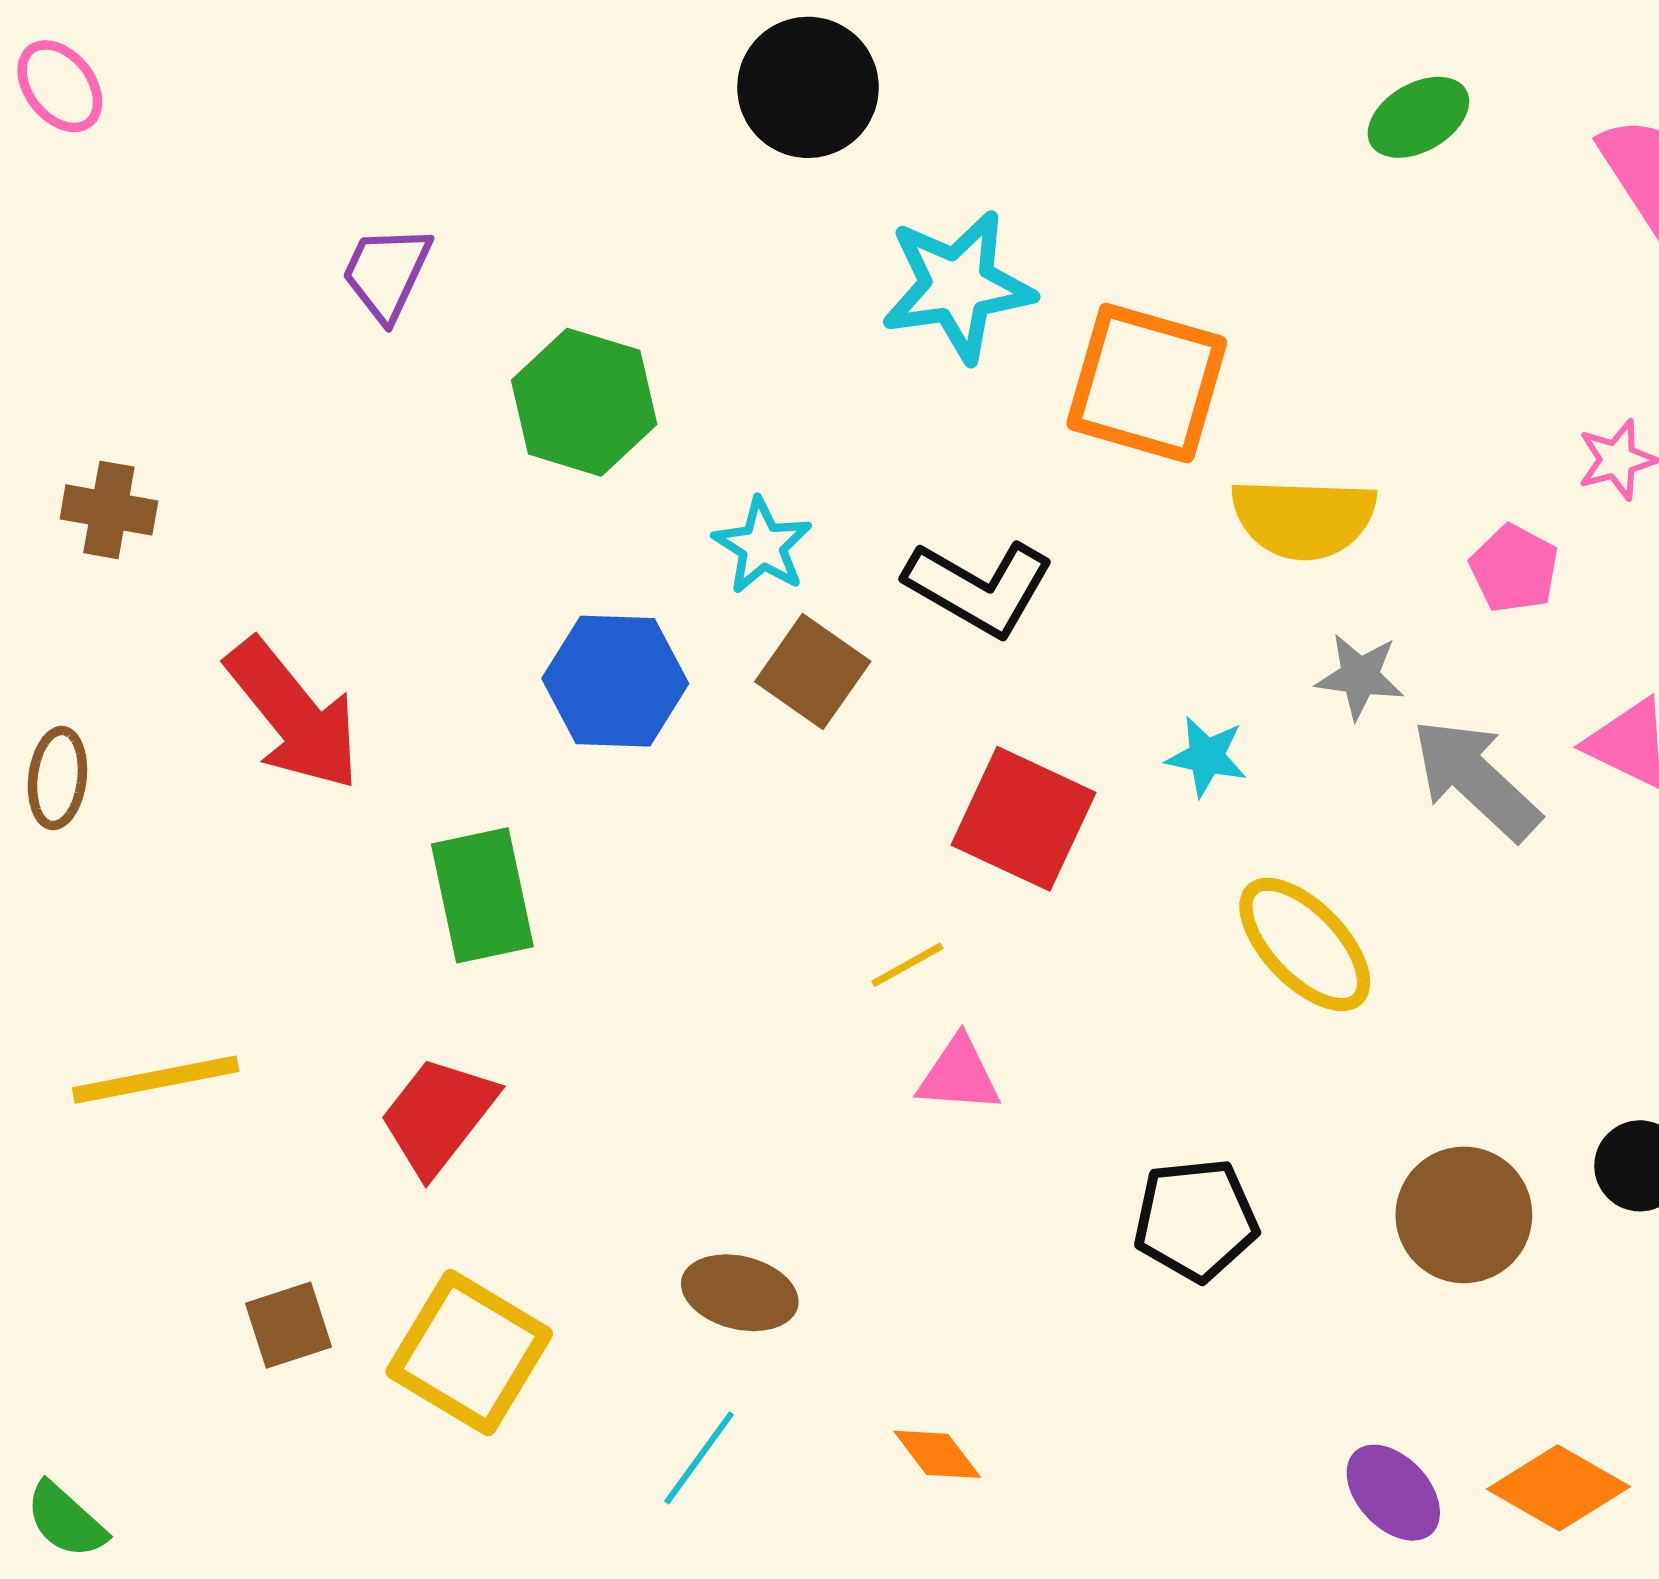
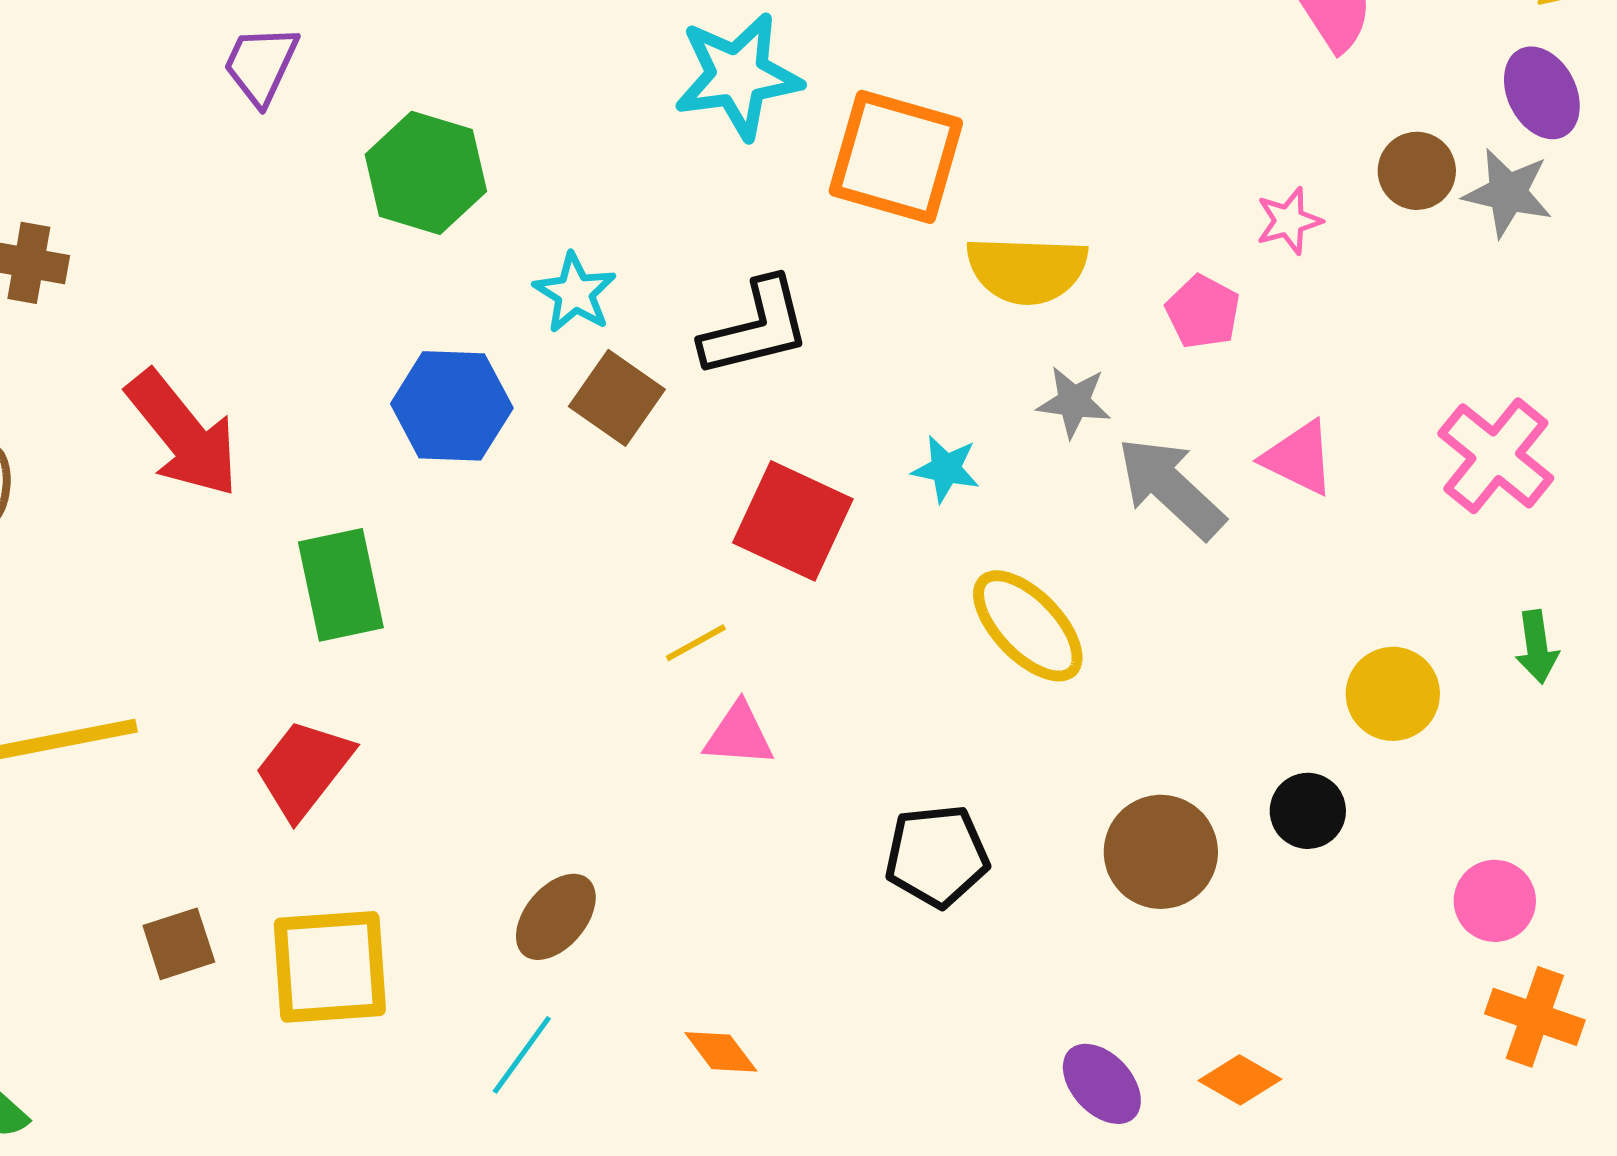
black L-shape: (979, 588) -> (756, 328), turned -44
brown ellipse: (740, 1293) -> (556, 917), turned -64
yellow square: (469, 1353) -> (330, 967), turned -35
orange diamond: (1558, 1488) -> (1240, 1080), size x0.7

